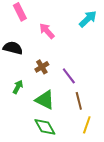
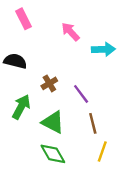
cyan arrow: (88, 19) -> (103, 49), moved, turned 42
pink arrow: (47, 31) -> (70, 32), moved
green arrow: (18, 87) -> (21, 107), size x1.5

